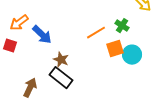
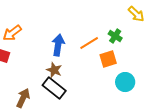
blue arrow: (42, 35) -> (58, 45), moved, turned -125
cyan circle: (132, 55) -> (125, 82), moved

